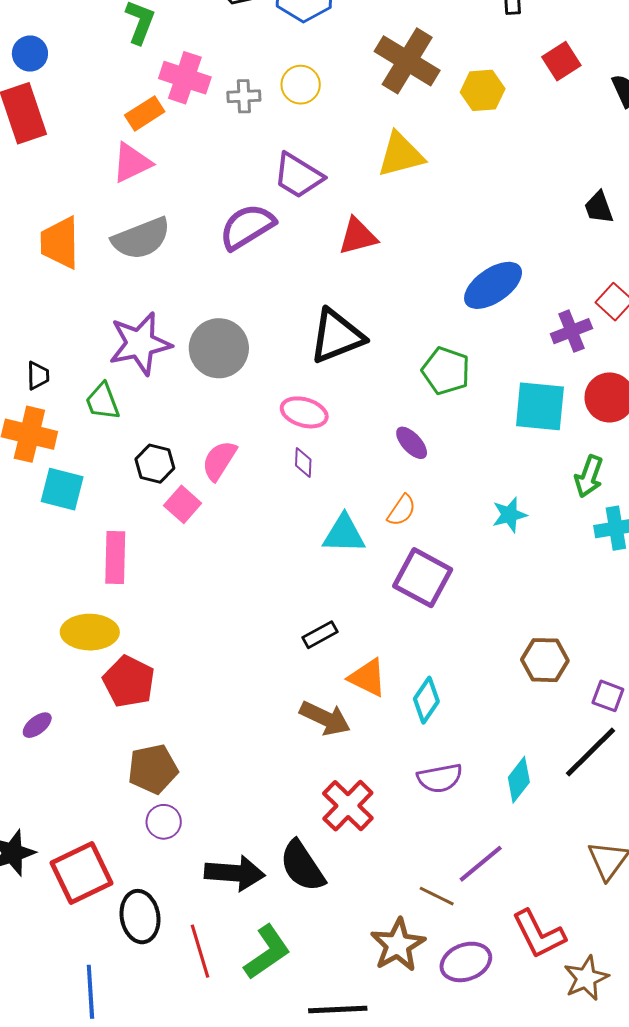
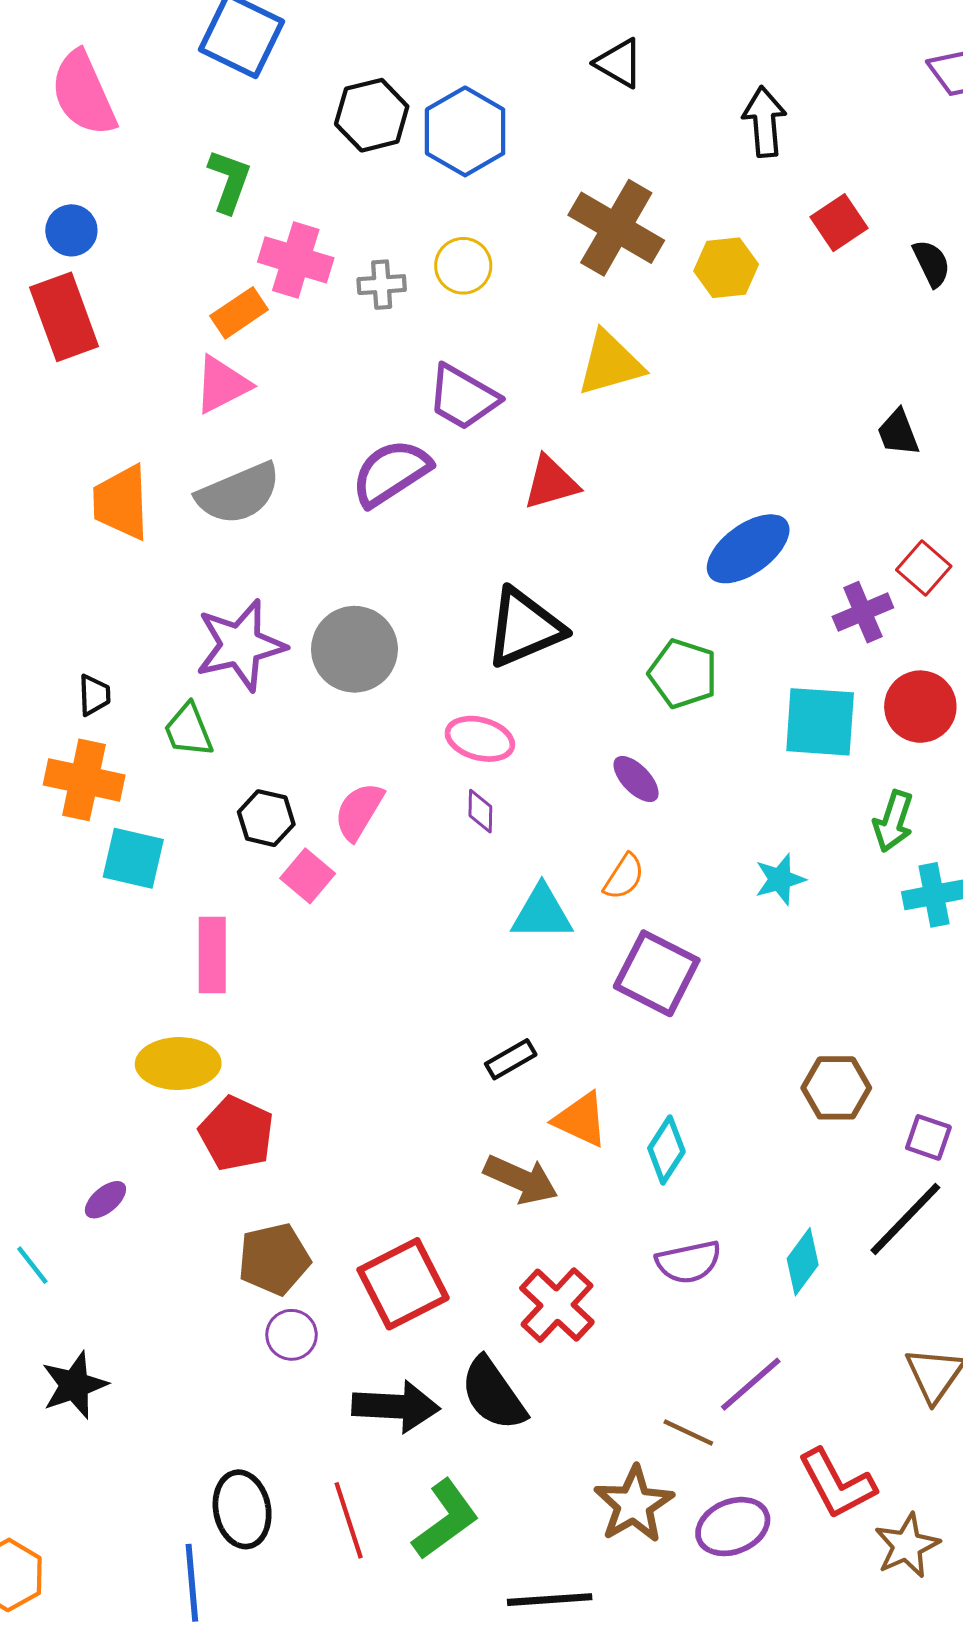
red square: (81, 873) -> (403, 1284), moved
black ellipse: (140, 917) -> (242, 1509), moved

